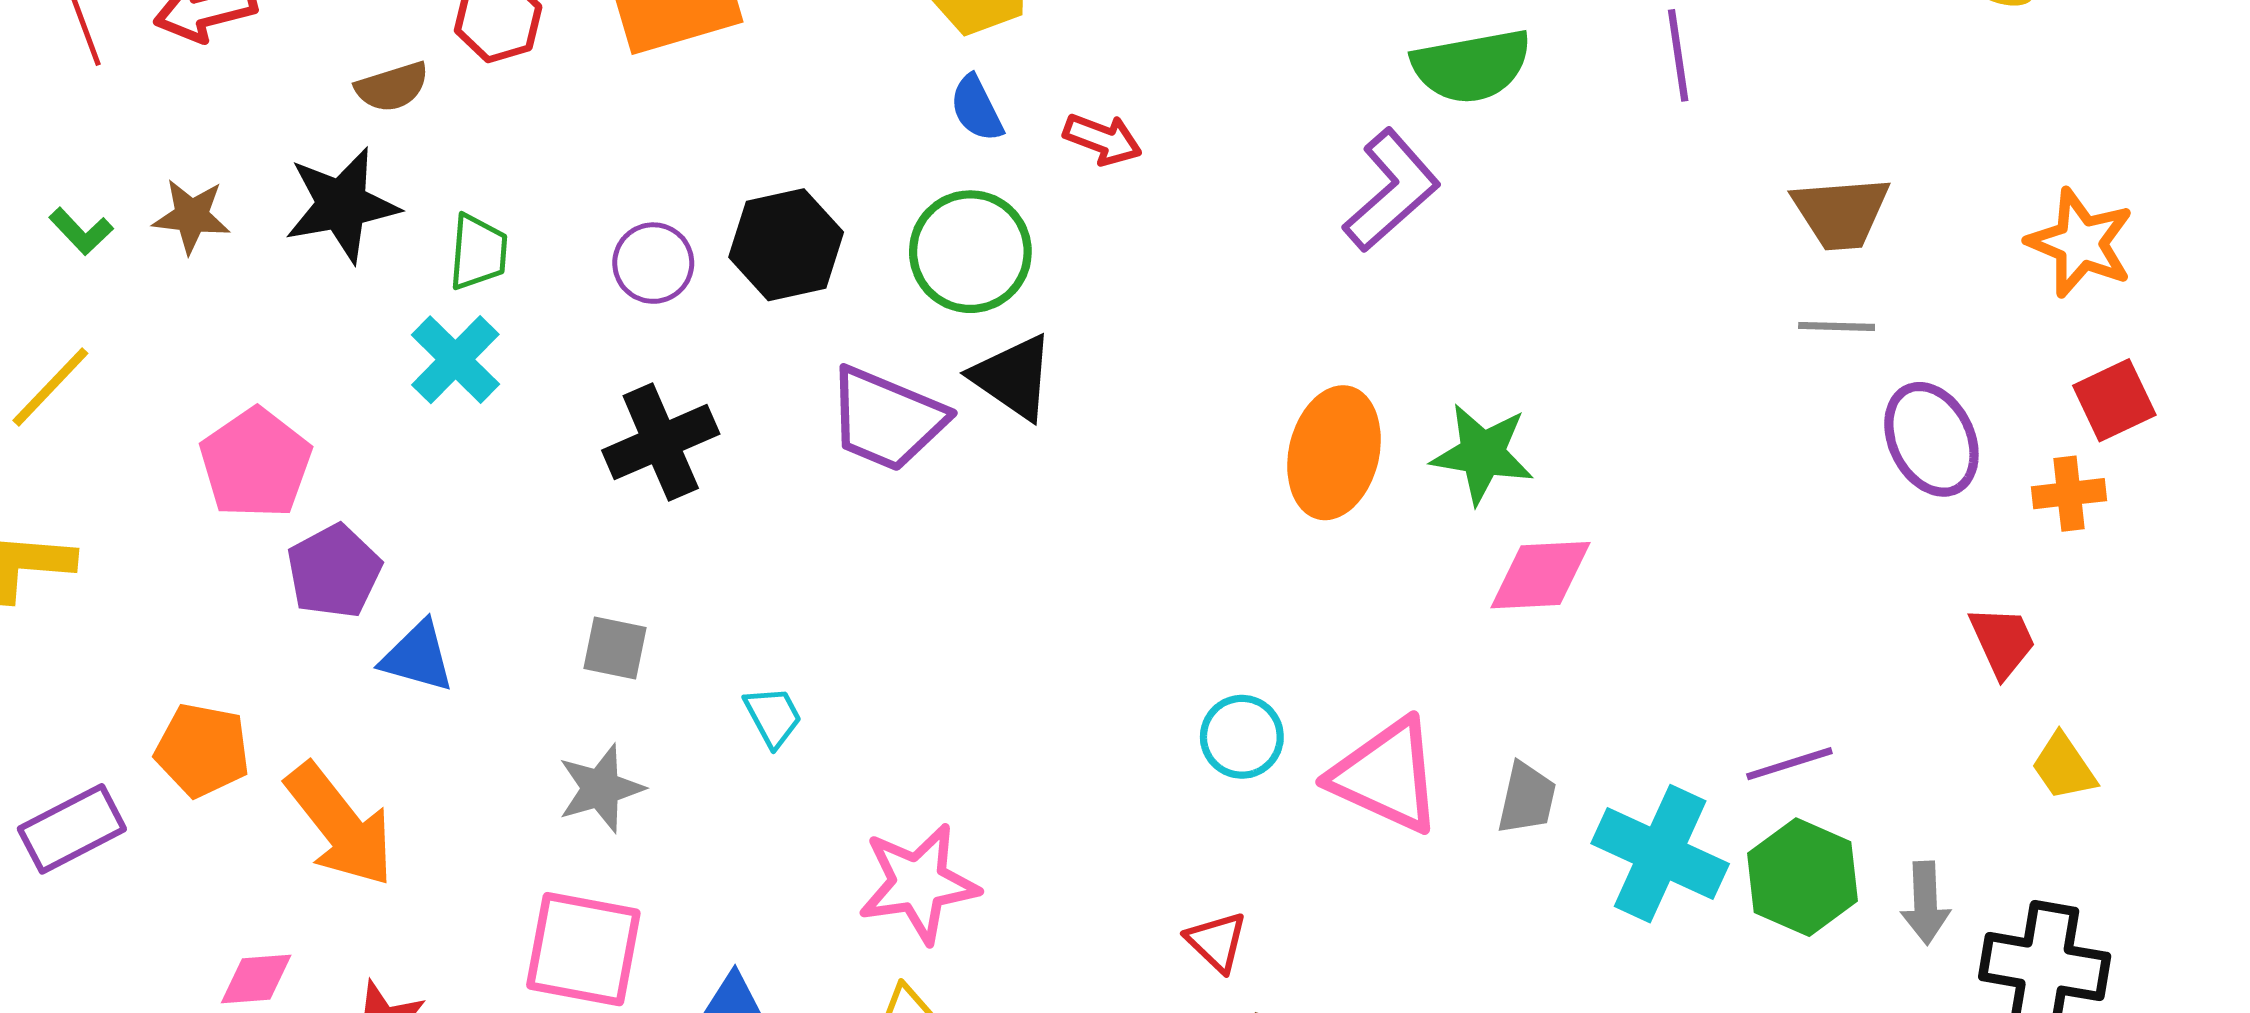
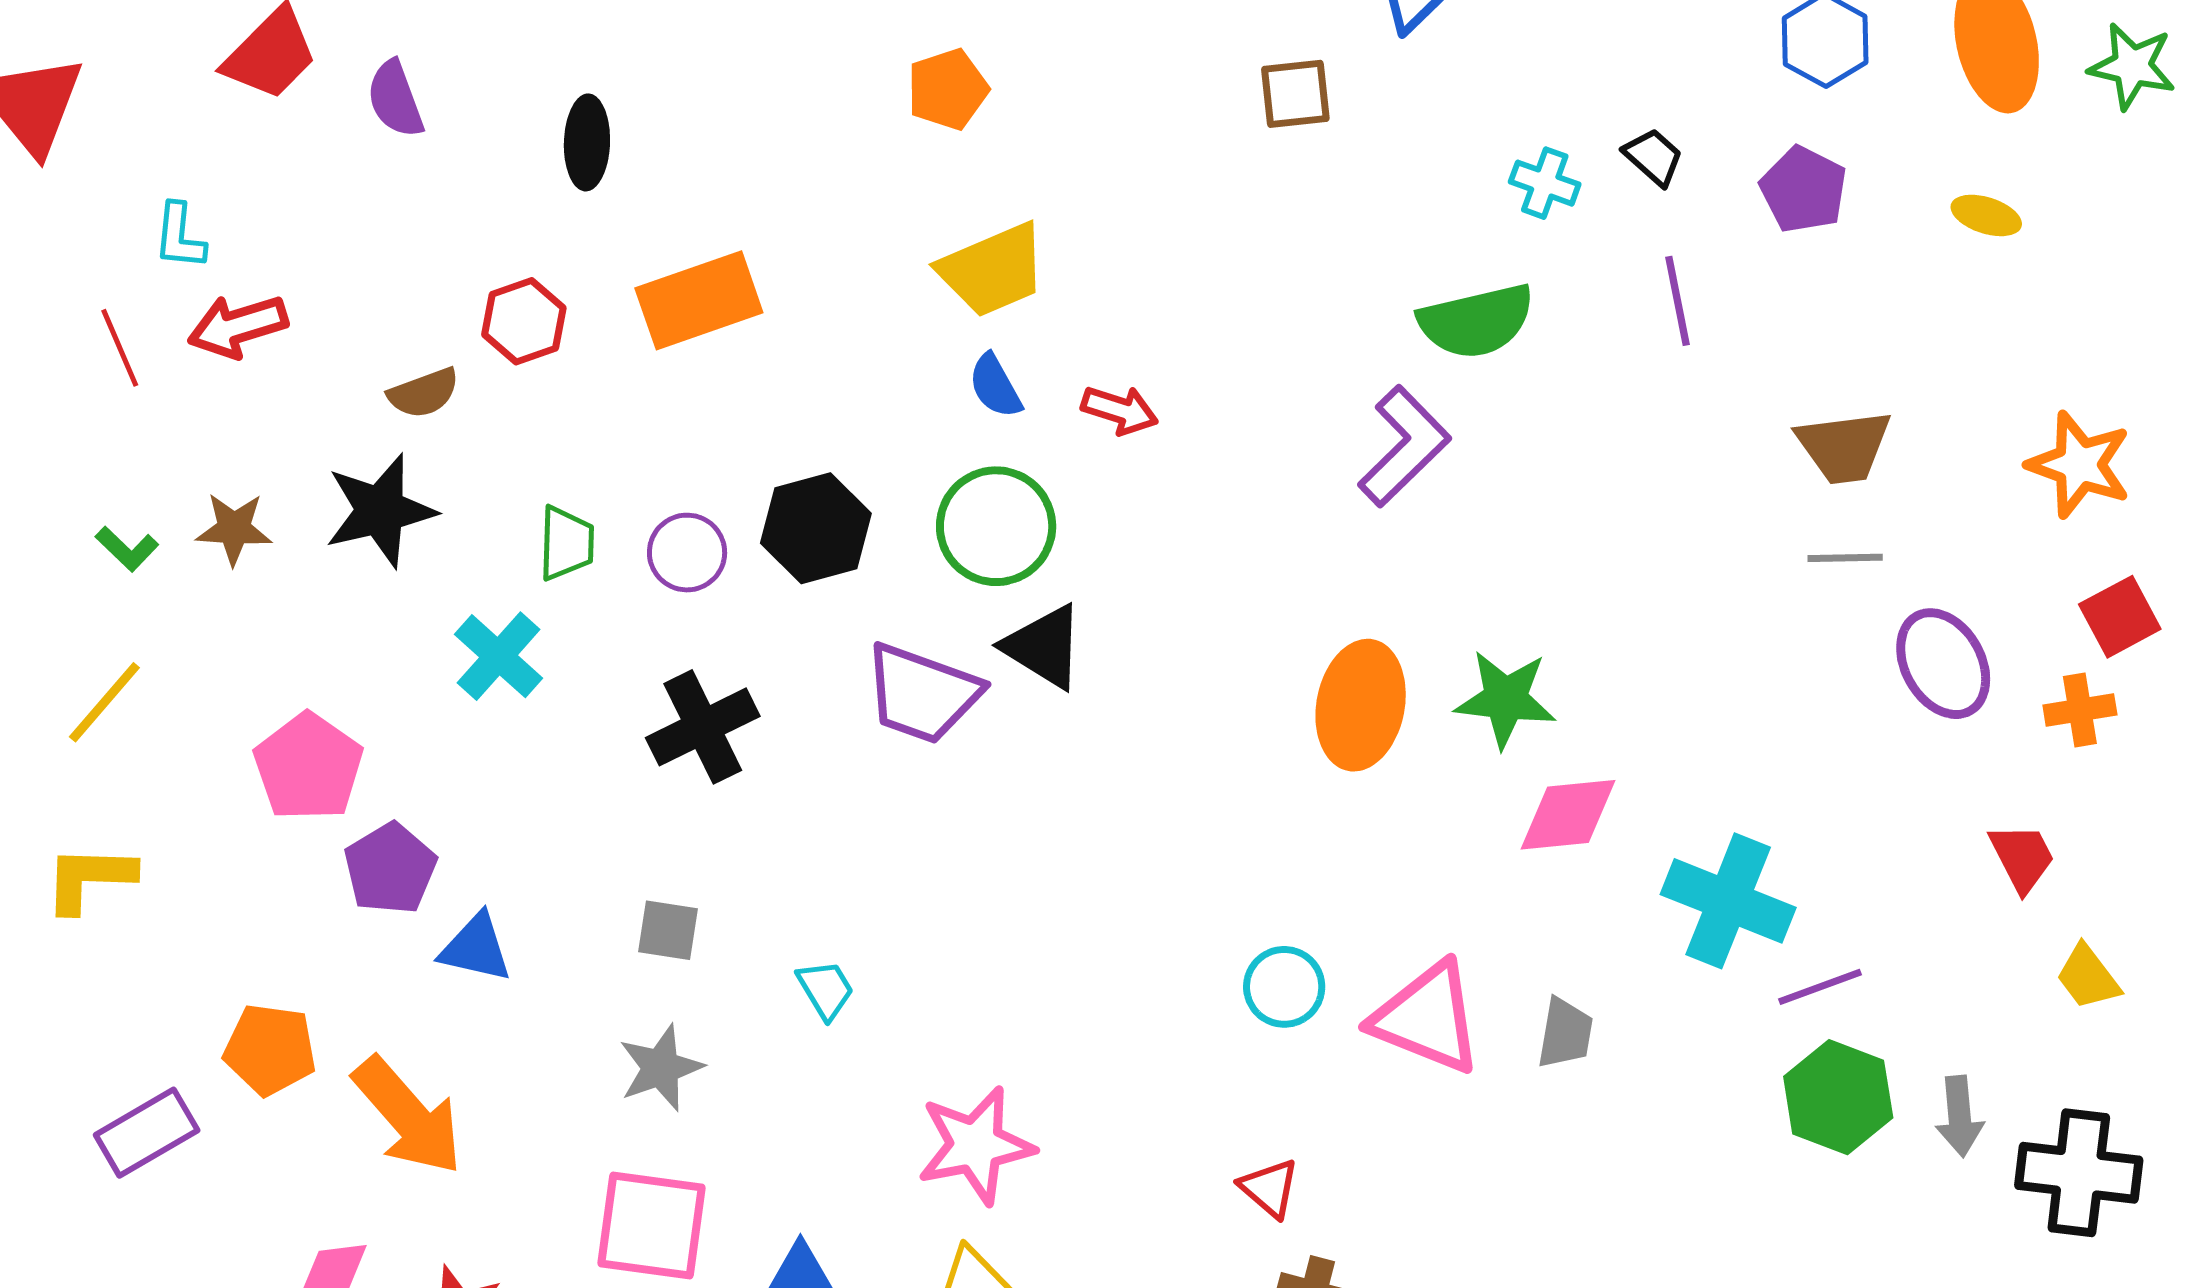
green trapezoid: (478, 252) -> (566, 543), moved
cyan cross: (1660, 854) -> (1728, 901), moved

